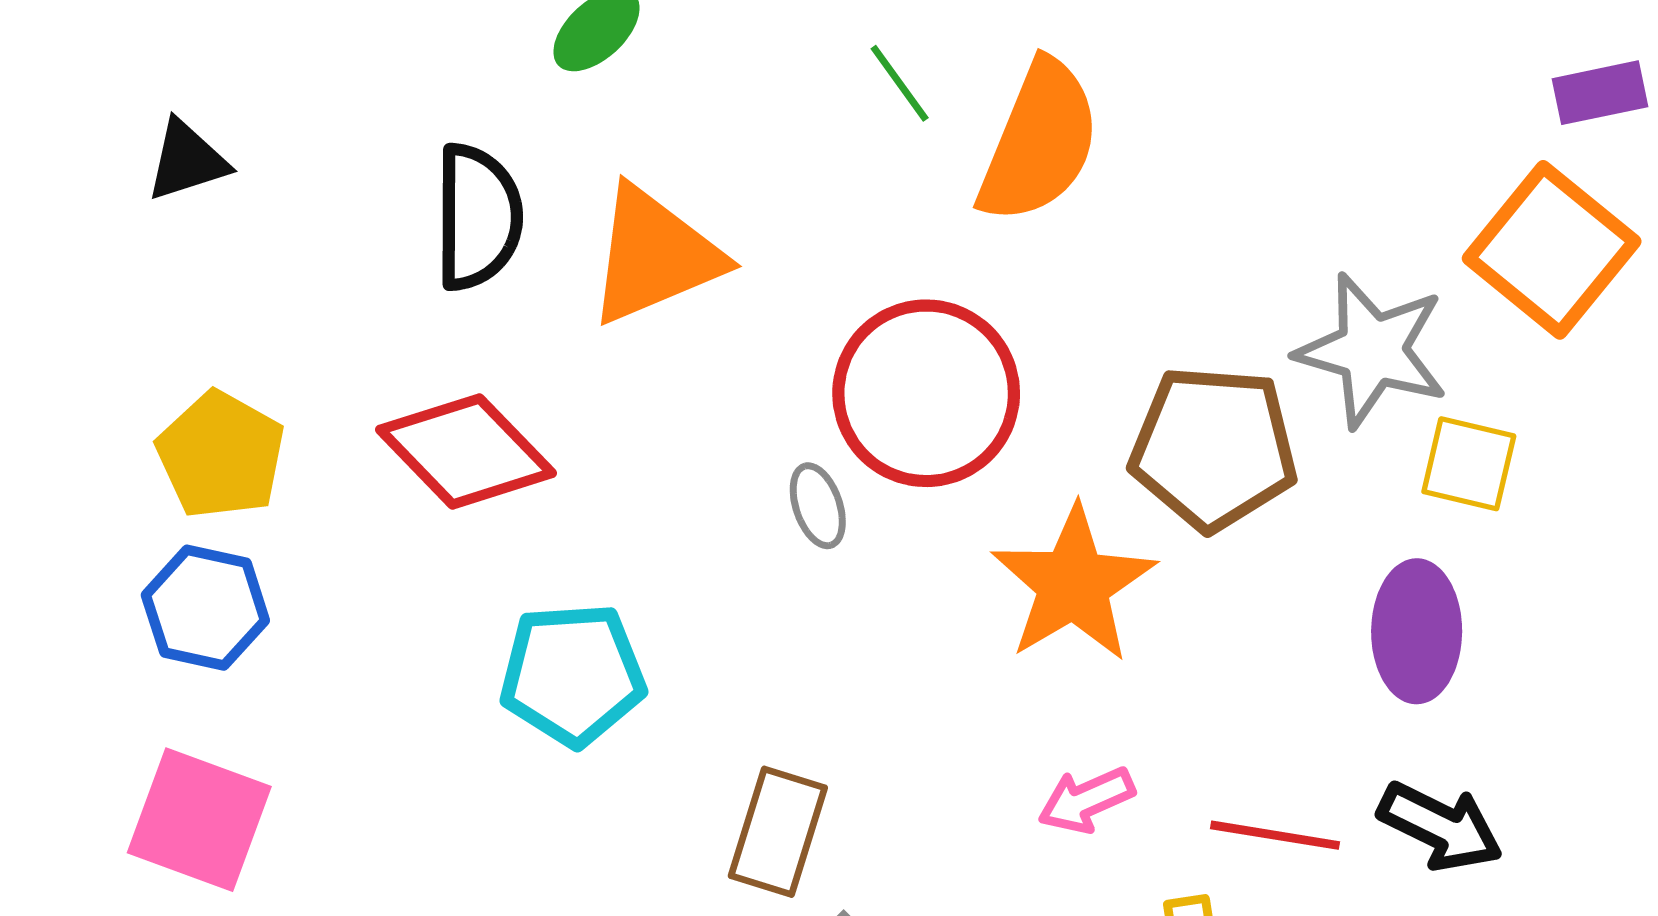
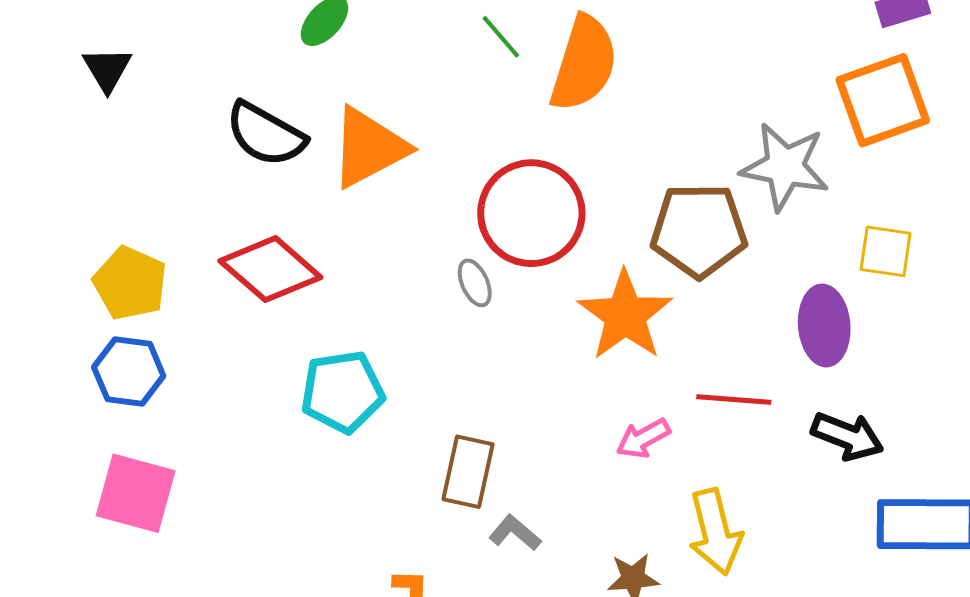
black triangle: (187, 160) -> (107, 69), moved, turned -38
black semicircle: (478, 217) -> (266, 134), turned 124
orange square: (1552, 250) -> (883, 100), turned 36
yellow square: (1469, 464) -> (886, 251), moved
red line: (1275, 835) -> (734, 399), moved

